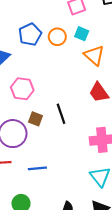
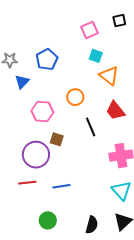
orange circle: (57, 37) -> (75, 97), moved
black line: (61, 114) -> (91, 127), moved

